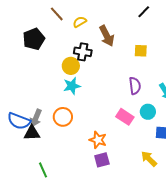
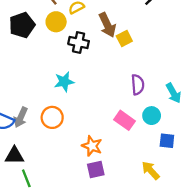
yellow square: (141, 51) -> (124, 39), moved, turned -32
yellow circle: (71, 66) -> (56, 22), moved
black triangle: (32, 133) -> (14, 156), moved

